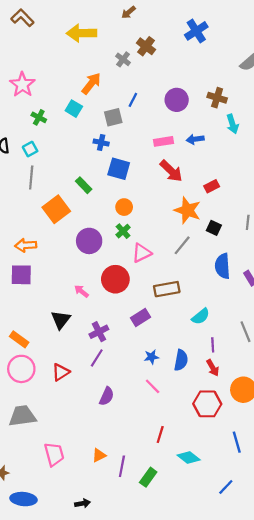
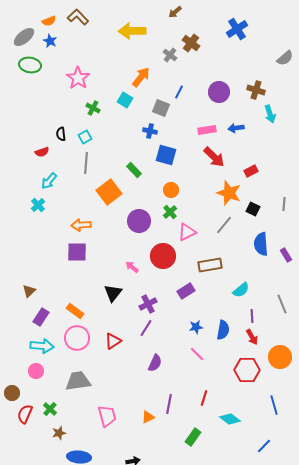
gray square: (113, 117) -> (161, 108), turned 36
purple line: (122, 466) -> (169, 404), moved

